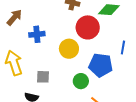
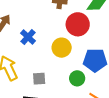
blue cross: (37, 34) -> (28, 37), turned -35

